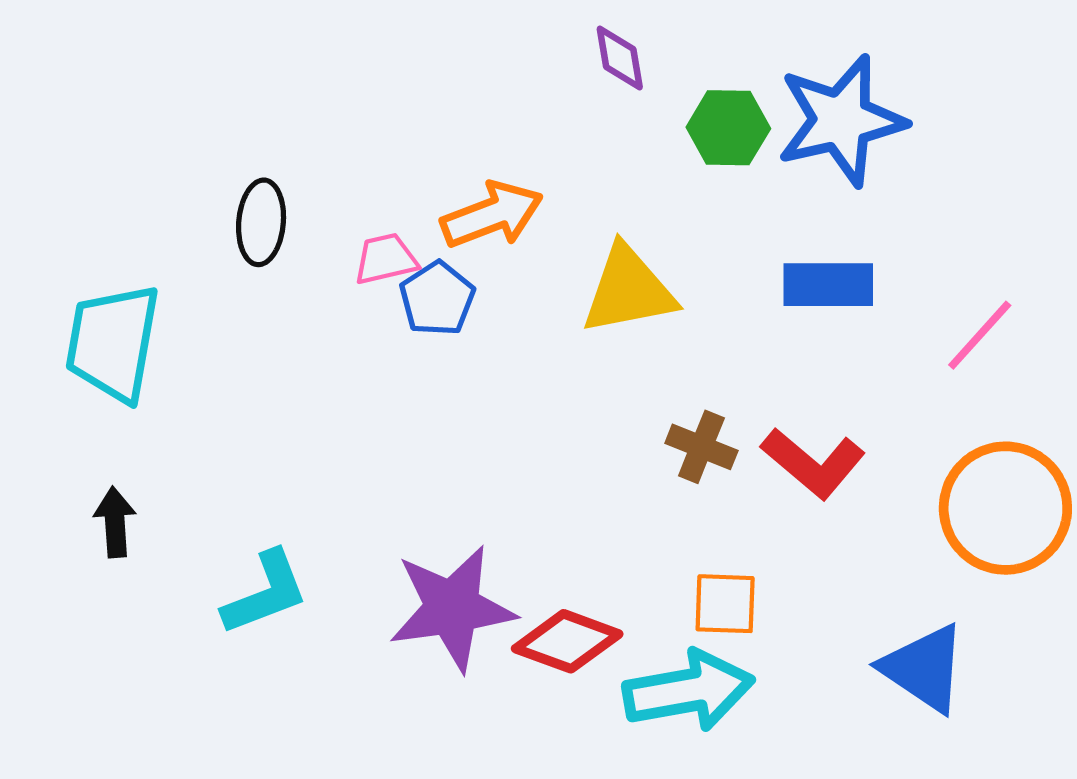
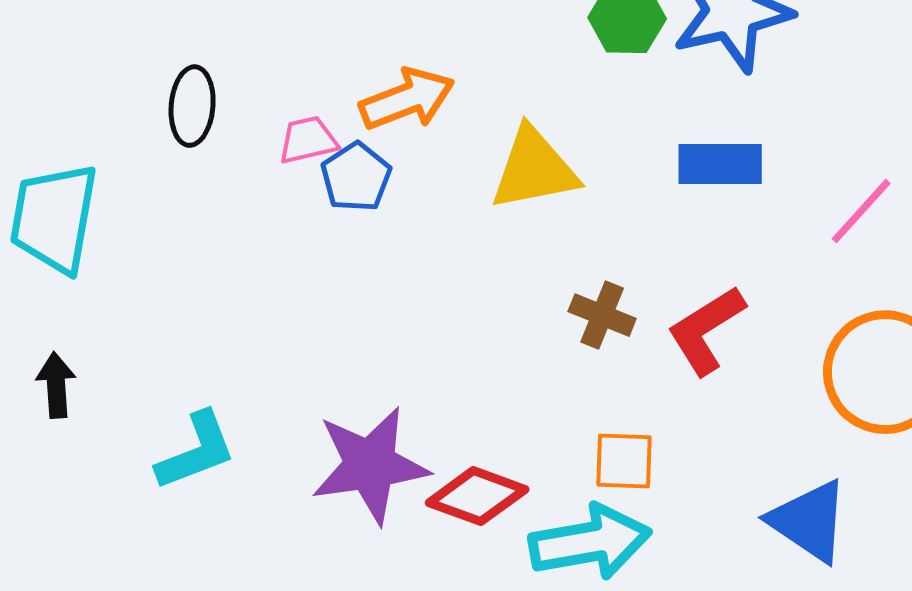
red L-shape: (813, 463) -> (706, 330), turned 108

